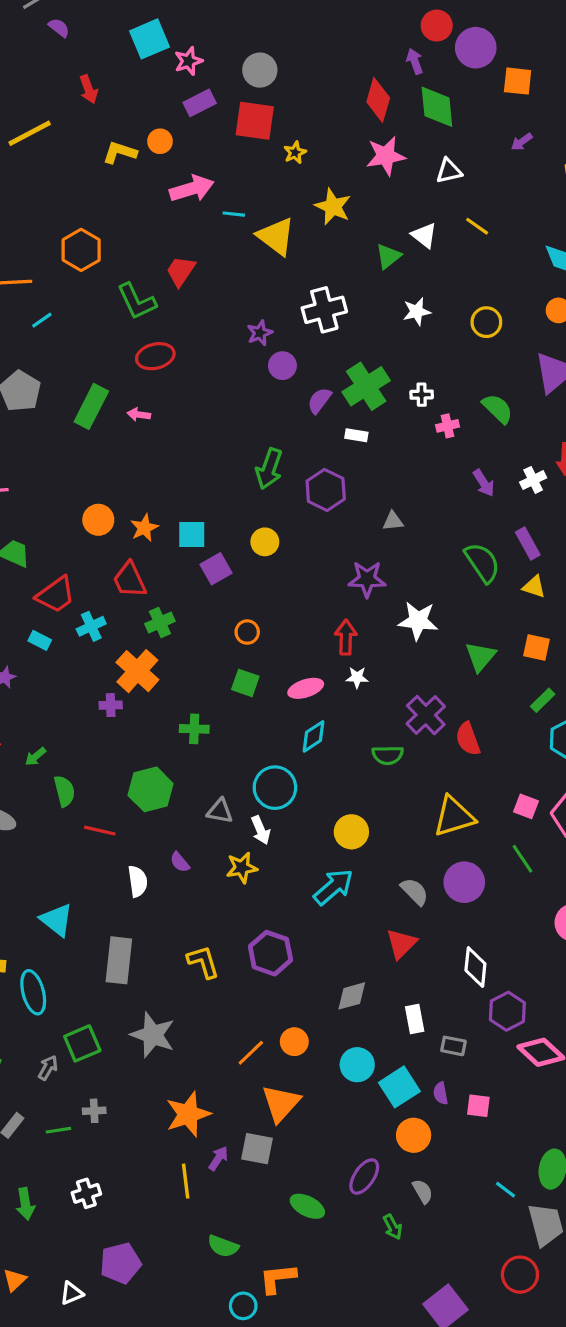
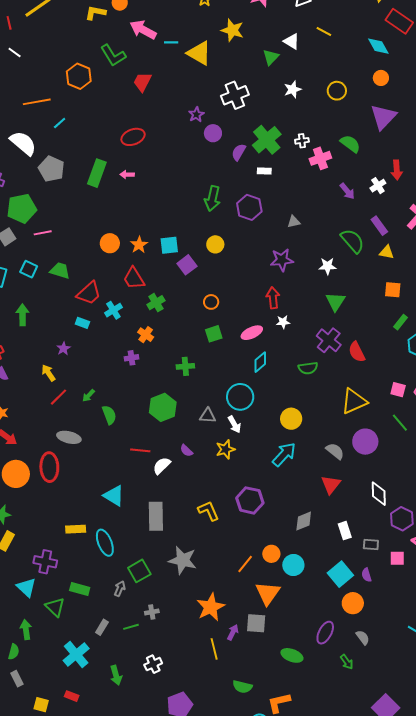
pink arrow: (192, 189) -> (143, 30), turned -128
green L-shape: (137, 301) -> (113, 55), moved
pink cross: (448, 426) -> (320, 158), size x1.5
white star: (418, 621) -> (327, 266), moved, size x0.7
green triangle: (480, 657) -> (335, 302), moved
orange cross: (137, 671) -> (146, 335), size x0.6
green square: (245, 683) -> (214, 334), turned -30
red line: (100, 831) -> (140, 450), moved
white semicircle: (138, 881) -> (162, 466), turned -120
cyan circle: (357, 1065) -> (293, 565), moved
pink square: (478, 1106) -> (397, 558), moved

